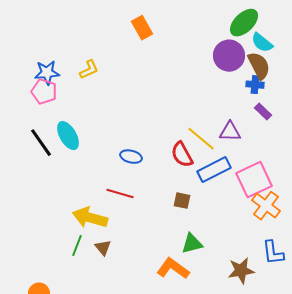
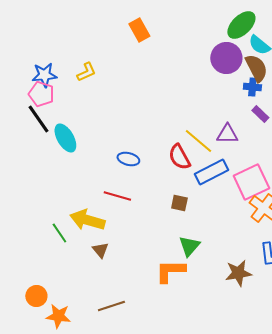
black line: (41, 143) -> (38, 119), moved
green triangle: (192, 244) -> (189, 246), turned -35
green line: (77, 246) -> (59, 233), moved, turned -55
orange L-shape: (173, 269) -> (170, 271), turned -36

